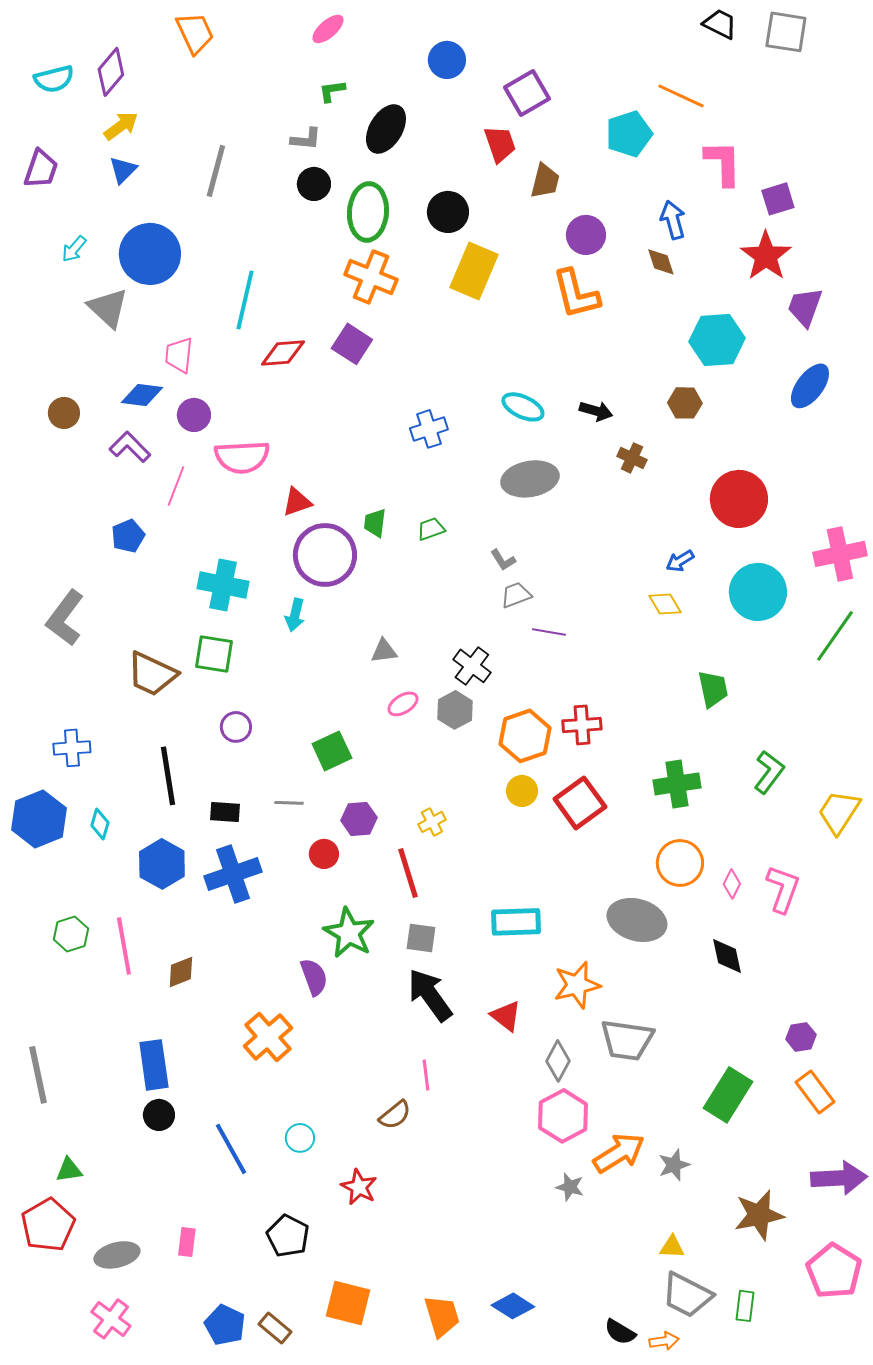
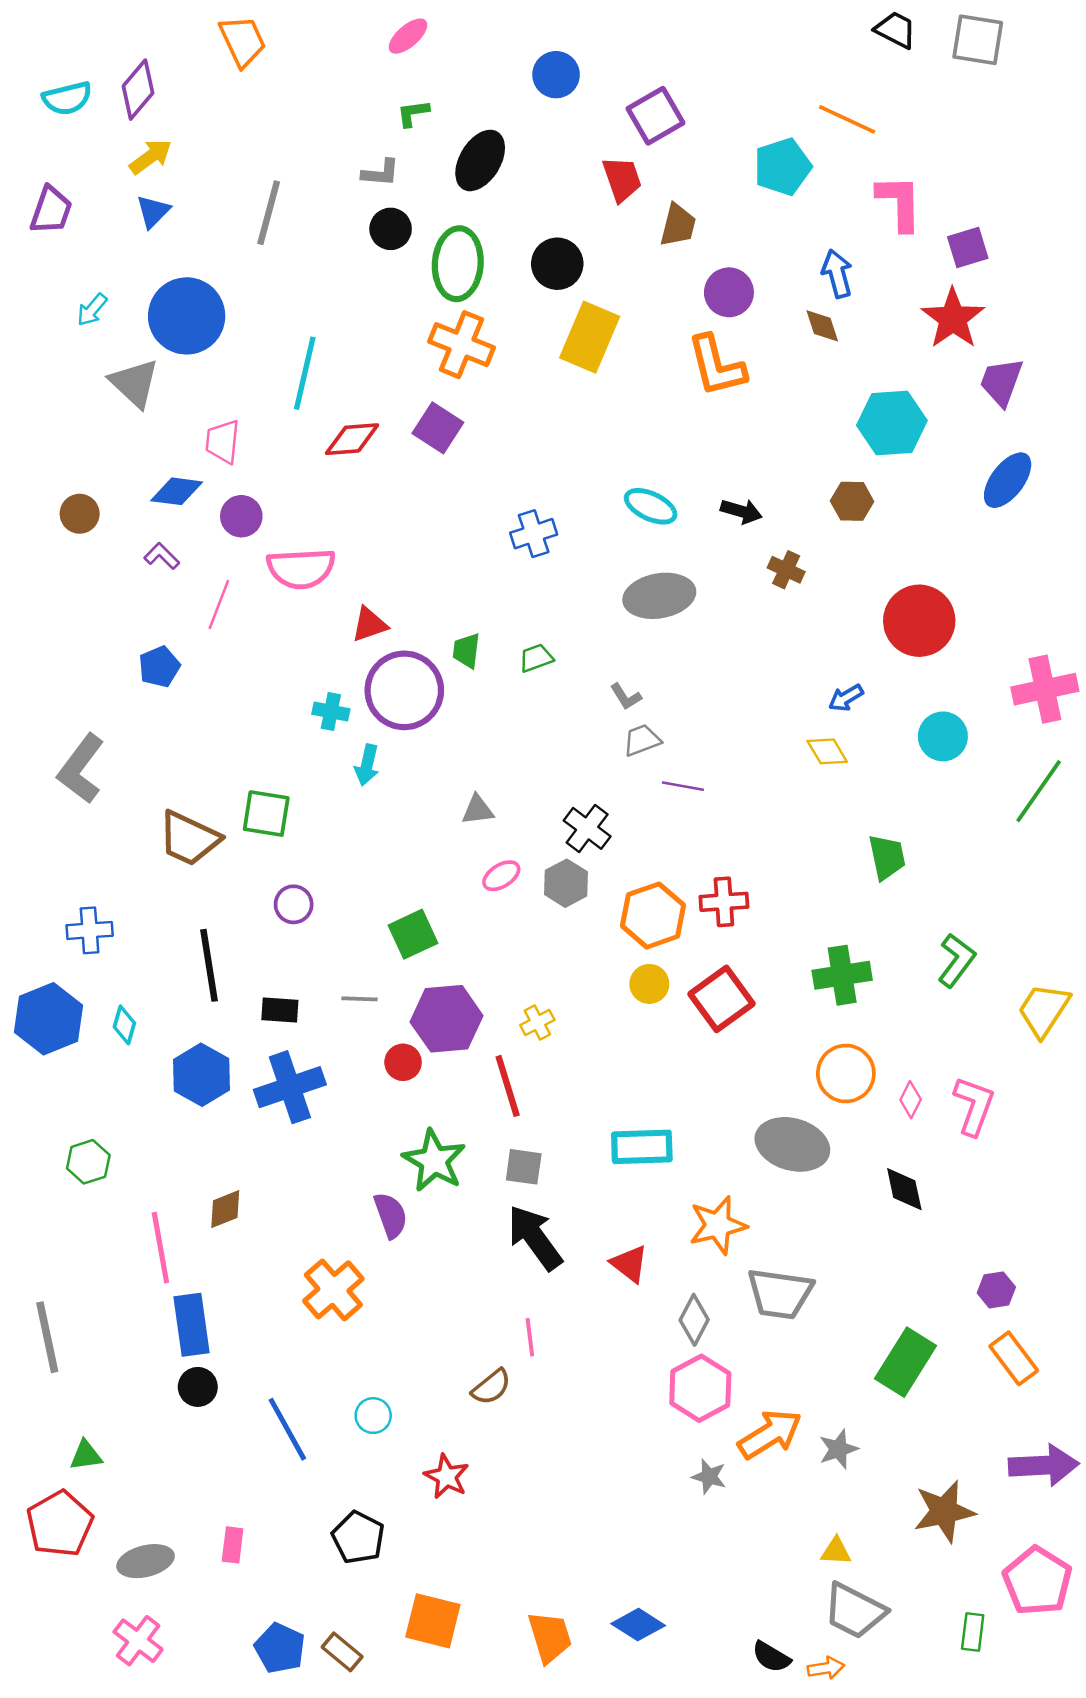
purple L-shape: (130, 447) -> (162, 556), size x0.7
cyan cross: (223, 585) -> (331, 712), moved, size x0.6
cyan circle: (758, 592) -> (943, 736), size x0.7
purple hexagon: (359, 819) -> (447, 1019), size x1.6
pink line: (124, 946) -> (160, 1248), moved
green rectangle: (745, 1306) -> (973, 1632), moved

